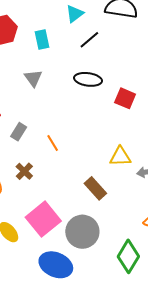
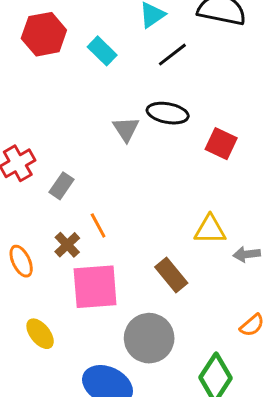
cyan rectangle: (42, 39) -> (102, 51), turned -36
gray triangle: (33, 78) -> (126, 129), moved
orange line: (53, 143) -> (98, 225), moved
pink square: (43, 219) -> (95, 287), moved, turned 32

